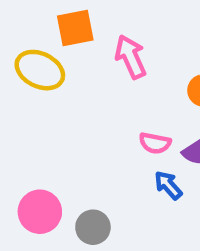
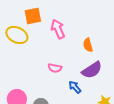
pink semicircle: (155, 143) -> (55, 68), moved

